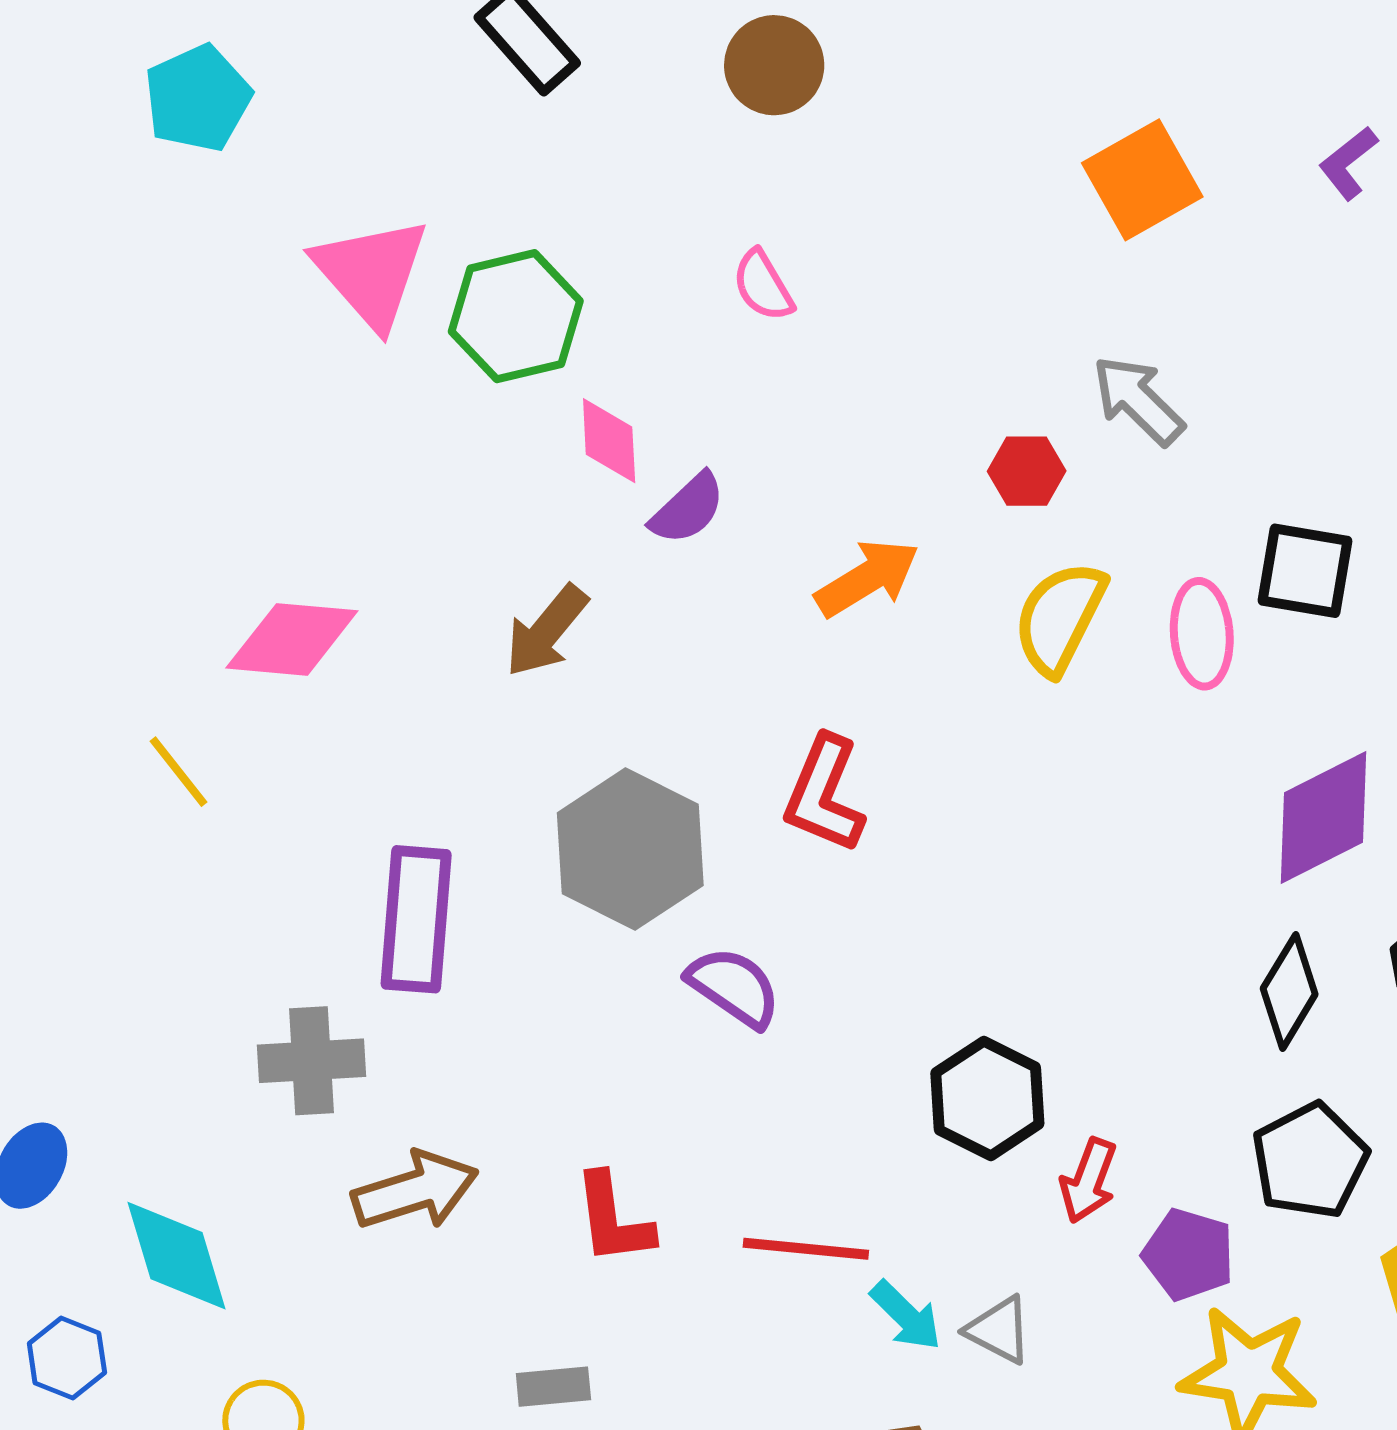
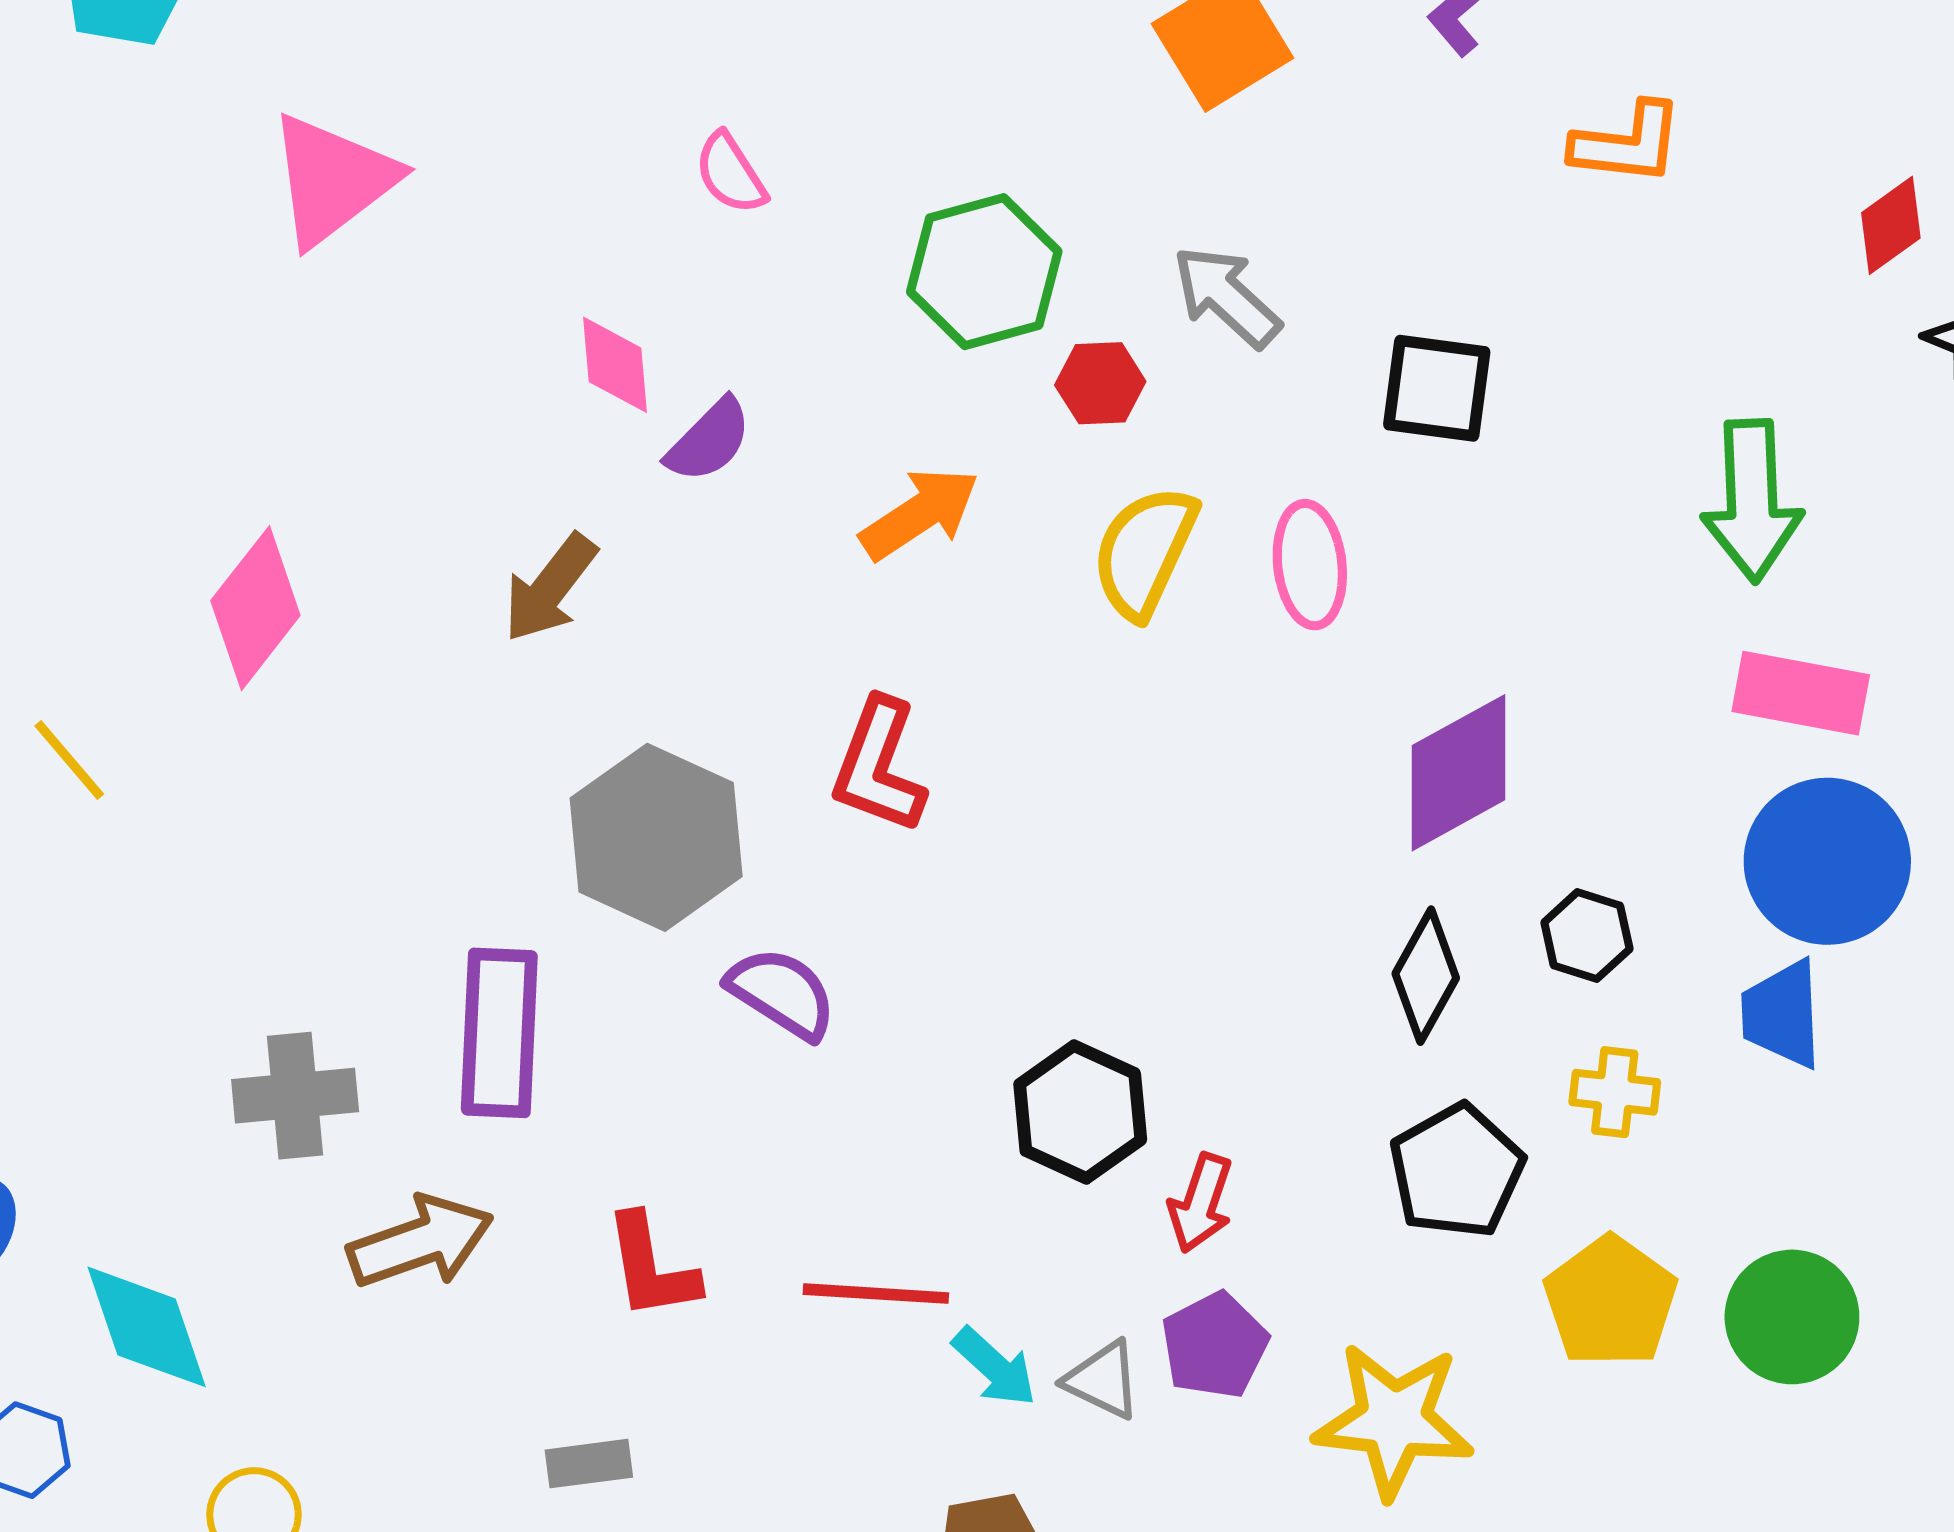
pink triangle: (371, 273) -> (332, 180), turned 36
pink semicircle: (763, 286) -> (730, 173), moved
green hexagon: (516, 316) -> (984, 272), moved
black square: (1305, 571) -> (1437, 388), moved
pink diamond: (292, 639) -> (255, 608), turned -55
yellow line: (179, 772) -> (69, 760), moved
purple rectangle: (416, 919) -> (499, 1033), moved
purple pentagon: (1189, 1254) -> (1215, 1345), moved, turned 30

